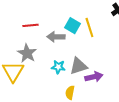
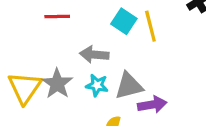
gray arrow: (56, 37) -> (94, 55), moved
gray star: (27, 53) -> (57, 84), moved

